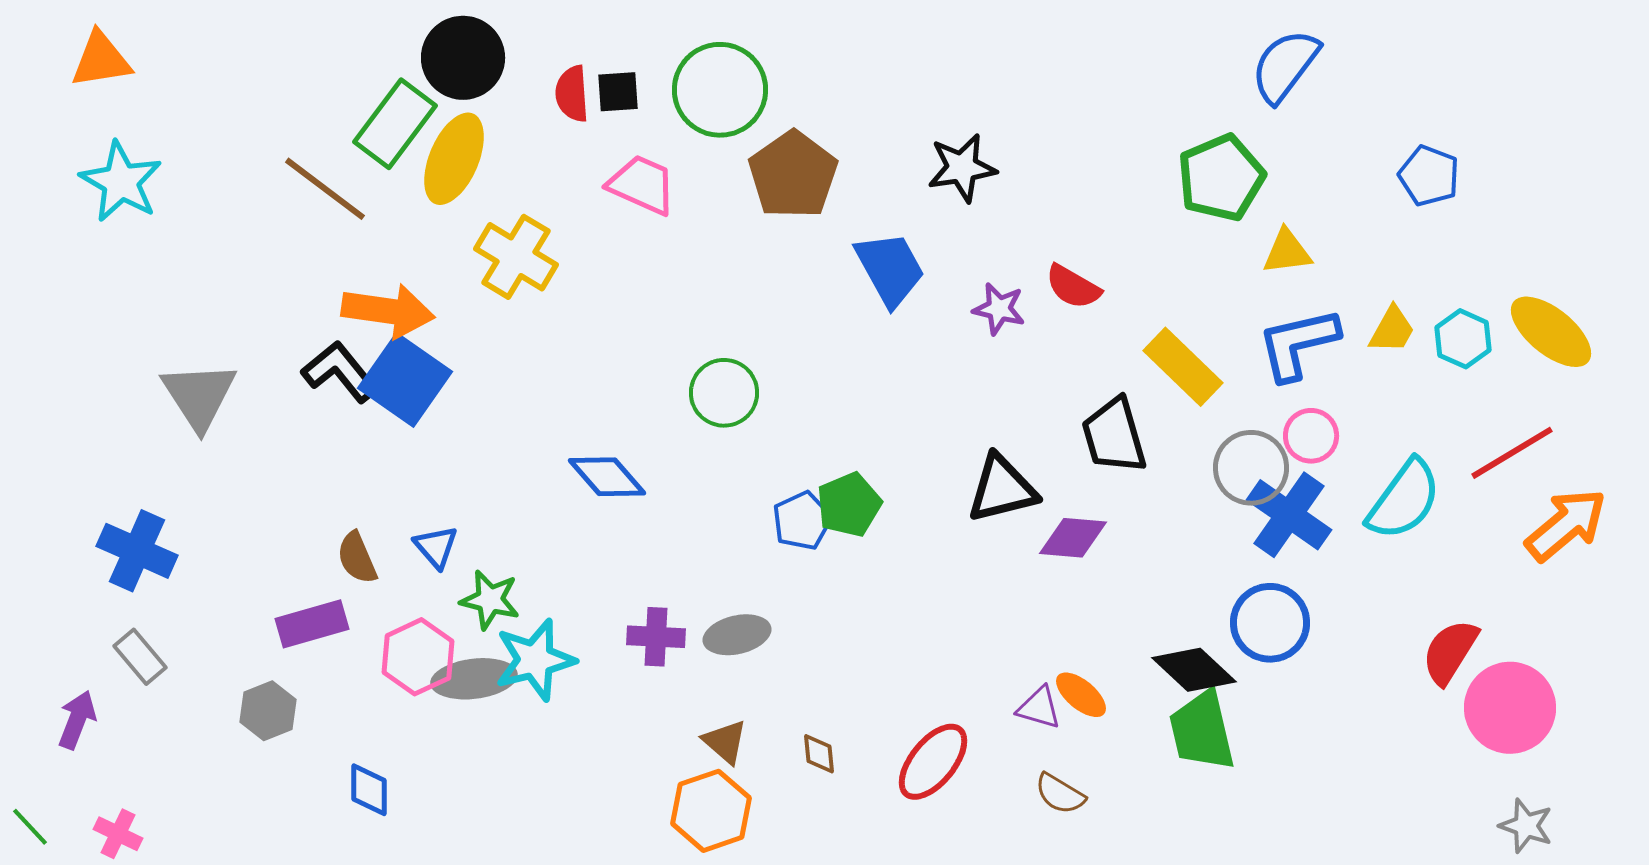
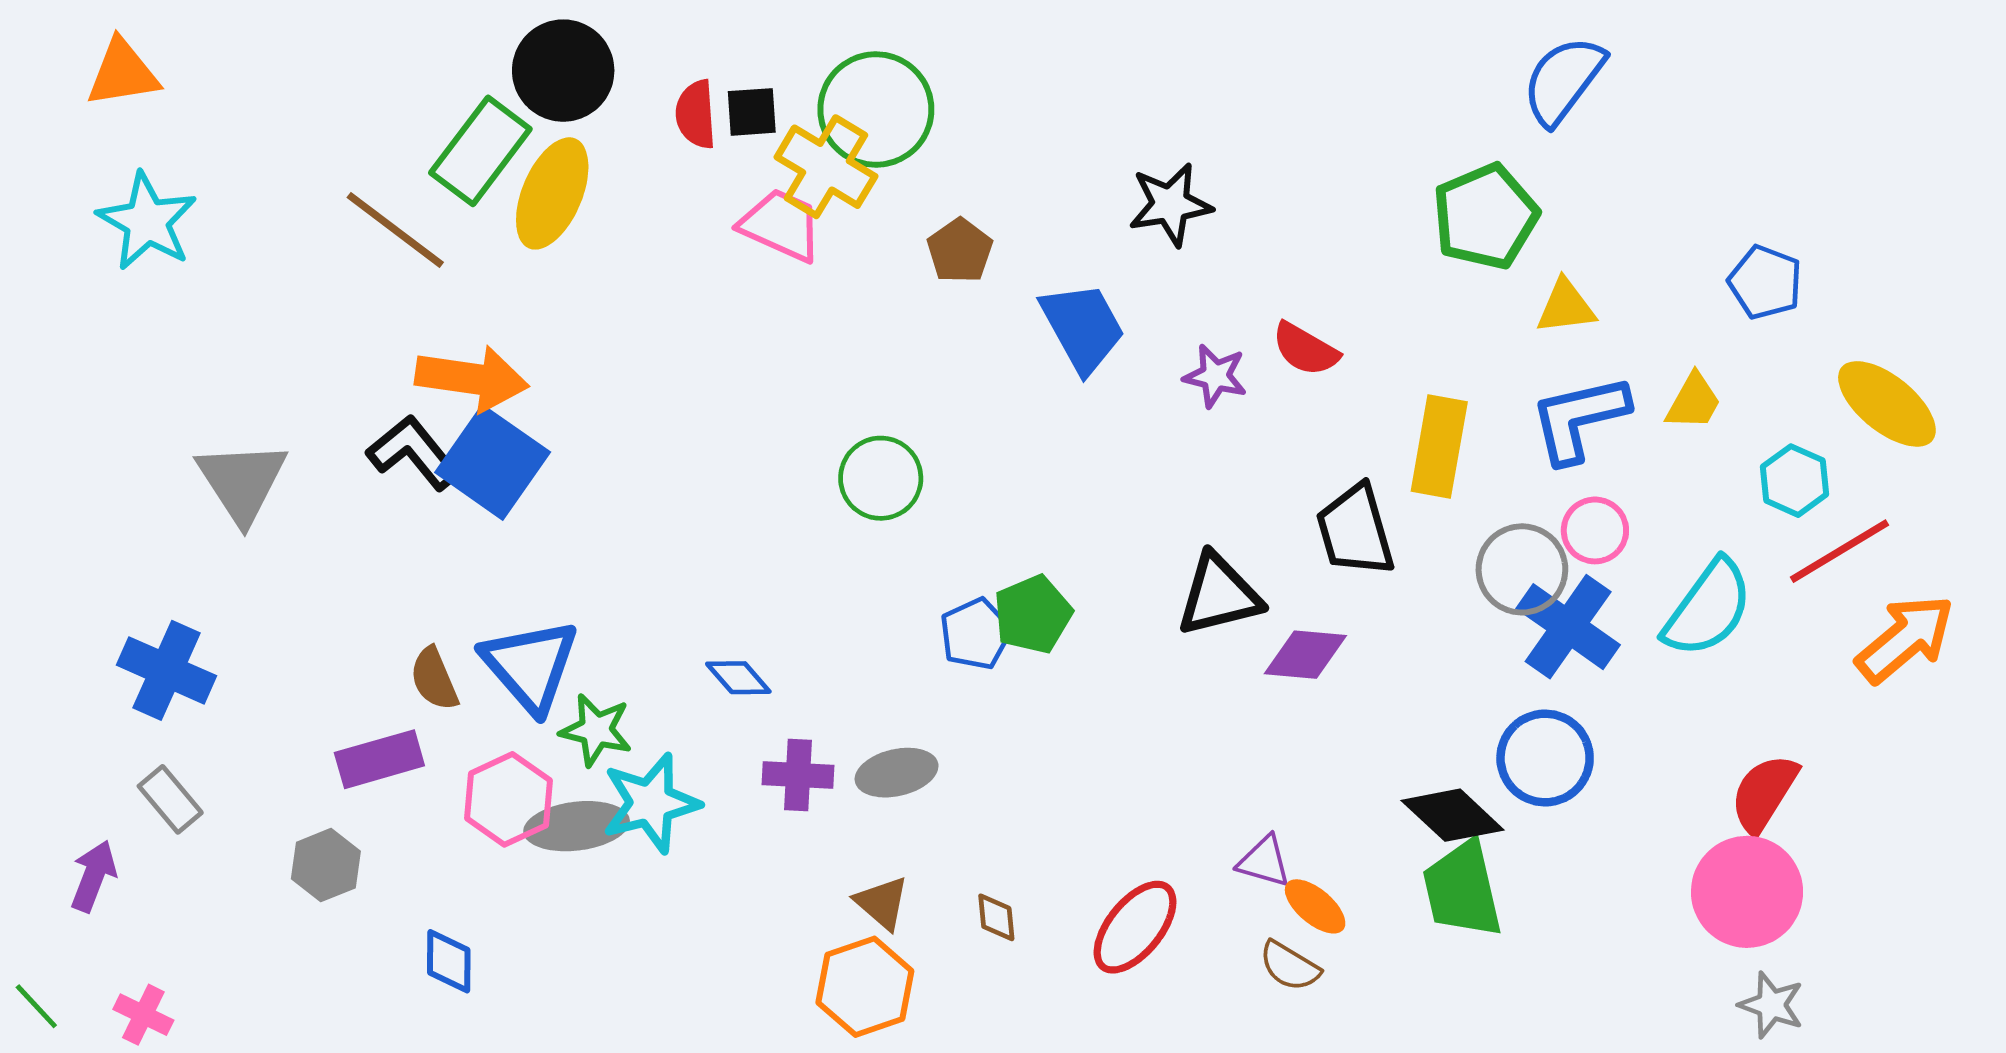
brown pentagon: (793, 175) -> (960, 251), moved, size x0.6
blue pentagon: (1429, 176) -> (1765, 282), moved
yellow cross: (516, 257) -> (826, 167), moved
cyan hexagon: (1463, 339) -> (1794, 481), moved
yellow rectangle: (1183, 367) -> (1439, 447), turned 56
blue diamond: (607, 477) -> (738, 678), moved, size x0.7
blue triangle: (436, 547) -> (530, 666), size x1.8
orange ellipse: (1081, 695) -> (1315, 906), moved
pink circle: (1510, 708) -> (1747, 892), moved
gray star: (1526, 826) -> (1771, 1005), moved

